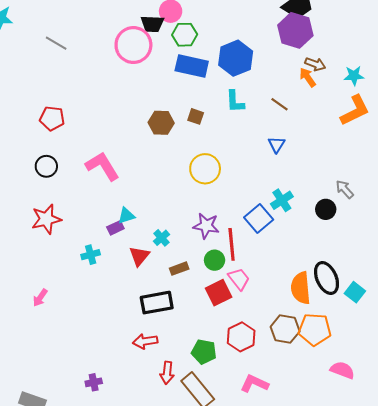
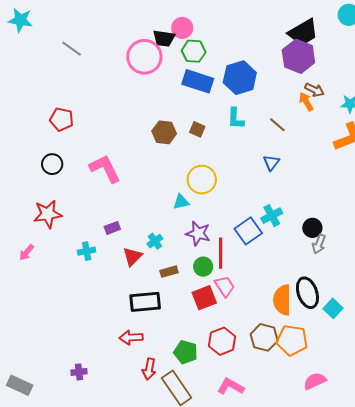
gray arrow: (345, 189) -> (319, 244), moved, turned -120
cyan triangle: (126, 216) -> (181, 202), moved
pink arrow: (40, 298) -> (27, 252), moved
pink semicircle: (342, 370) -> (315, 381), turned -50

